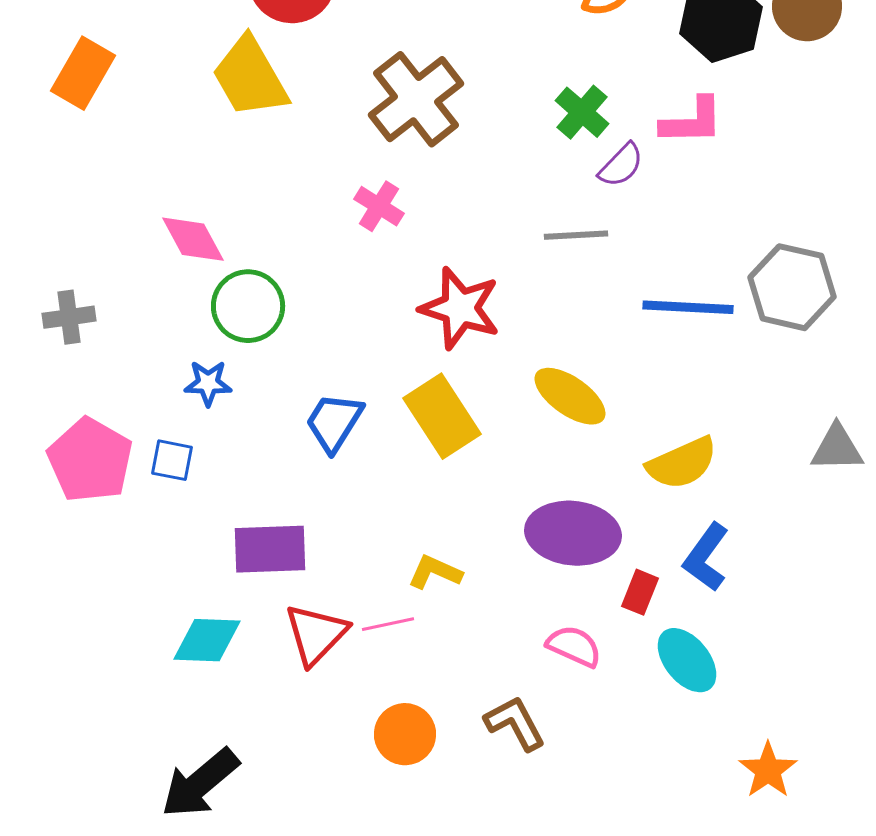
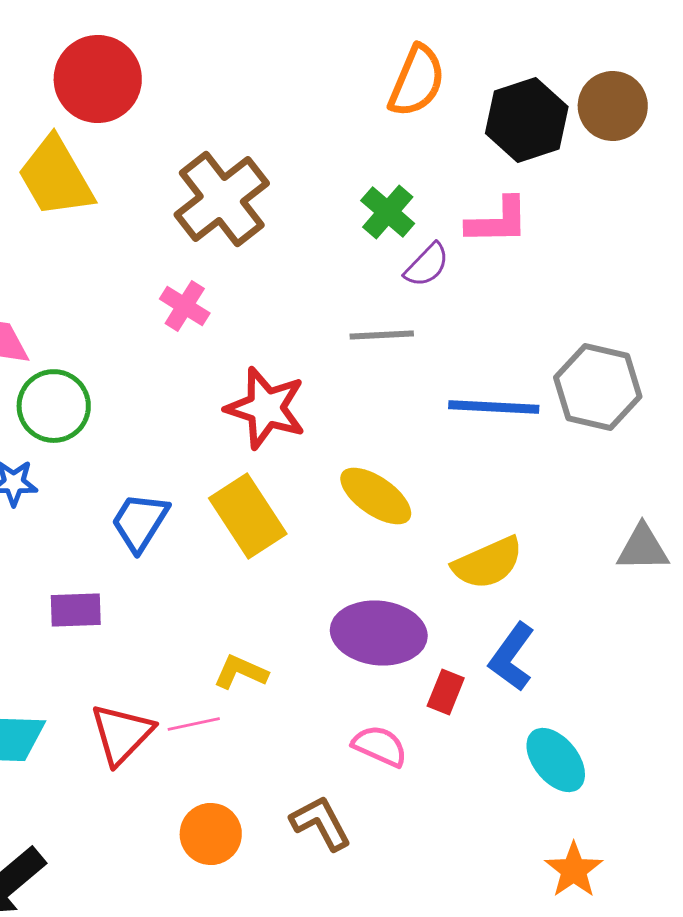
purple rectangle: (270, 549) -> (76, 610), moved, size x0.7
cyan ellipse: (687, 660) -> (556, 760), moved

